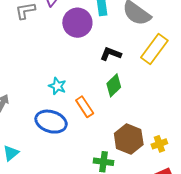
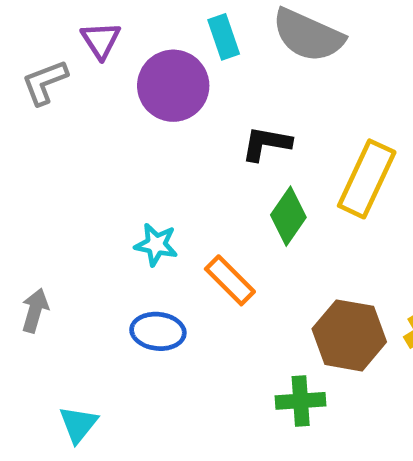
yellow rectangle: (154, 49) -> (367, 179), moved
blue ellipse: (51, 122) -> (158, 331), size x0.7

